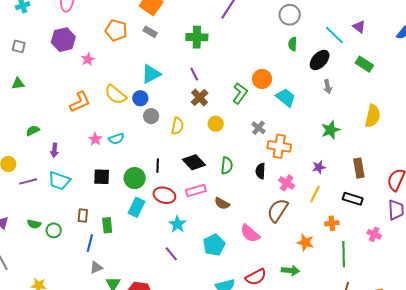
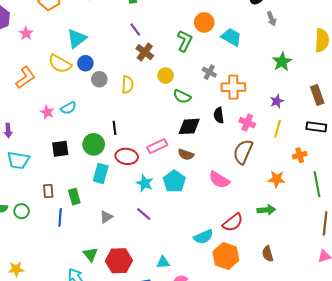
cyan triangle: (151, 74) -> (77, 38), moved
black diamond: (194, 162) -> (189, 126), moved, turned -40
green semicircle: (227, 166) -> (182, 96), moved, turned 120
cyan pentagon: (214, 245) -> (174, 181), moved
gray triangle: (96, 268) -> (106, 217), moved

